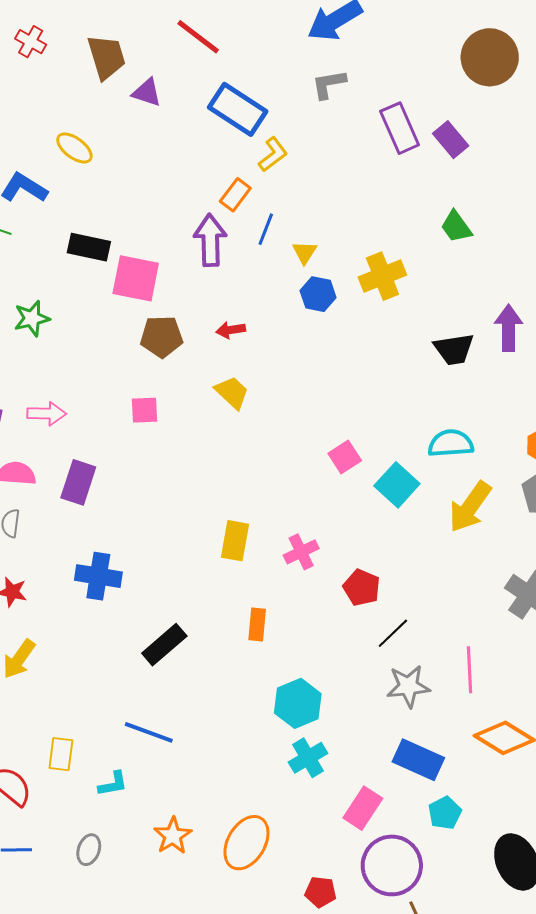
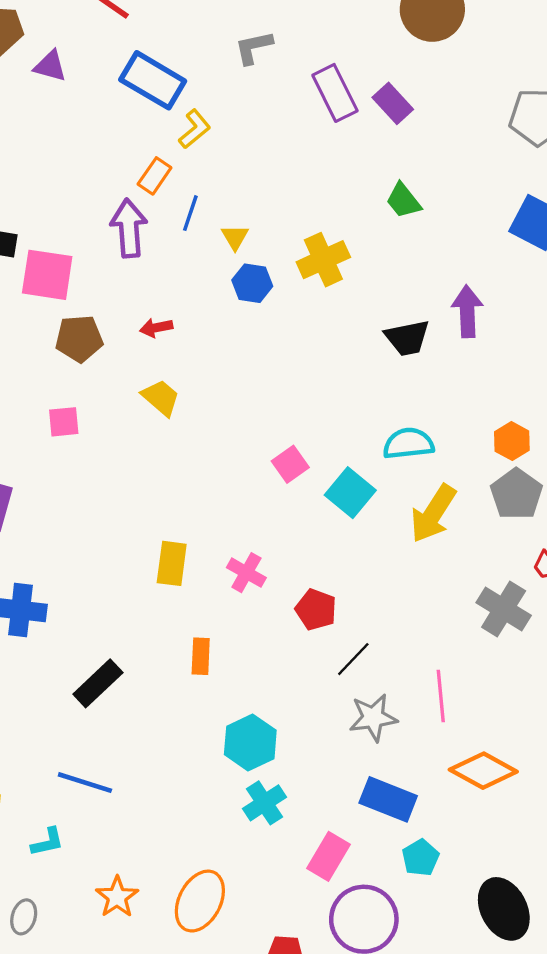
pink cross: (301, 552) -> (246, 573), turned -32

